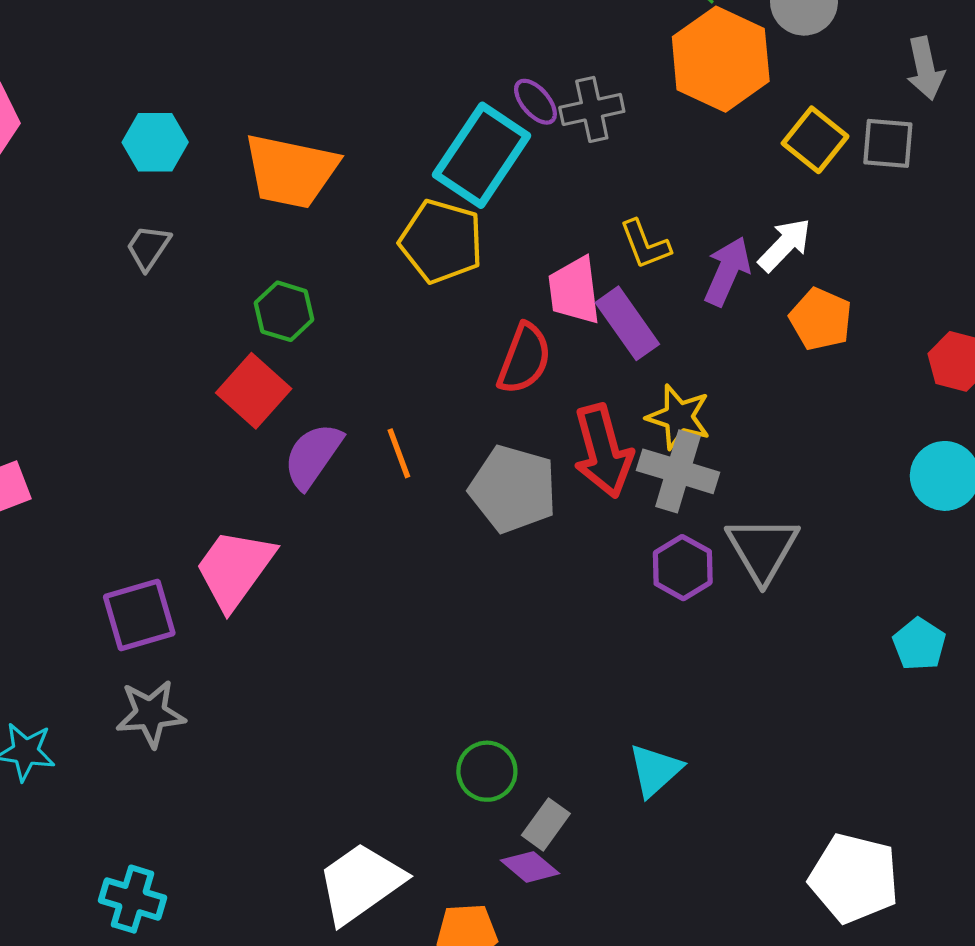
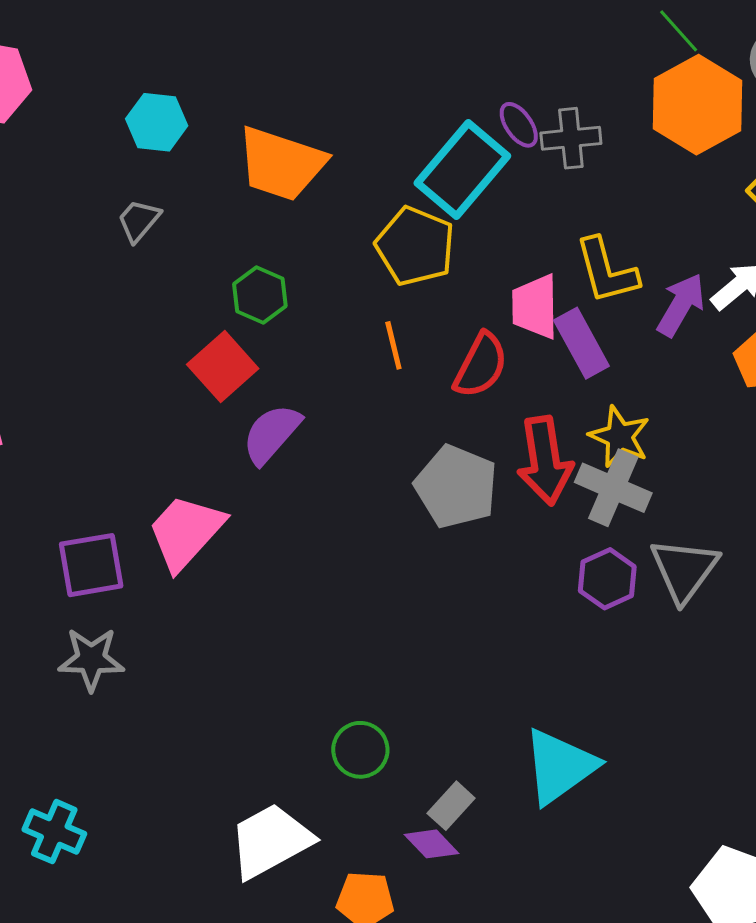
yellow L-shape: (645, 244) -> (607, 271), size x1.4
orange line: (399, 453) -> (393, 345), moved
cyan triangle: (655, 770) -> (560, 766), size x1.5
green circle: (487, 771) -> (360, 750), moved

